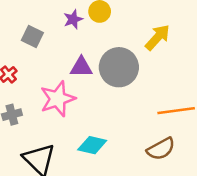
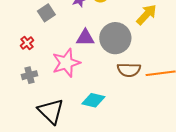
gray square: (32, 37) -> (46, 13), turned 30
brown semicircle: (161, 149) -> (129, 70), moved, turned 30

